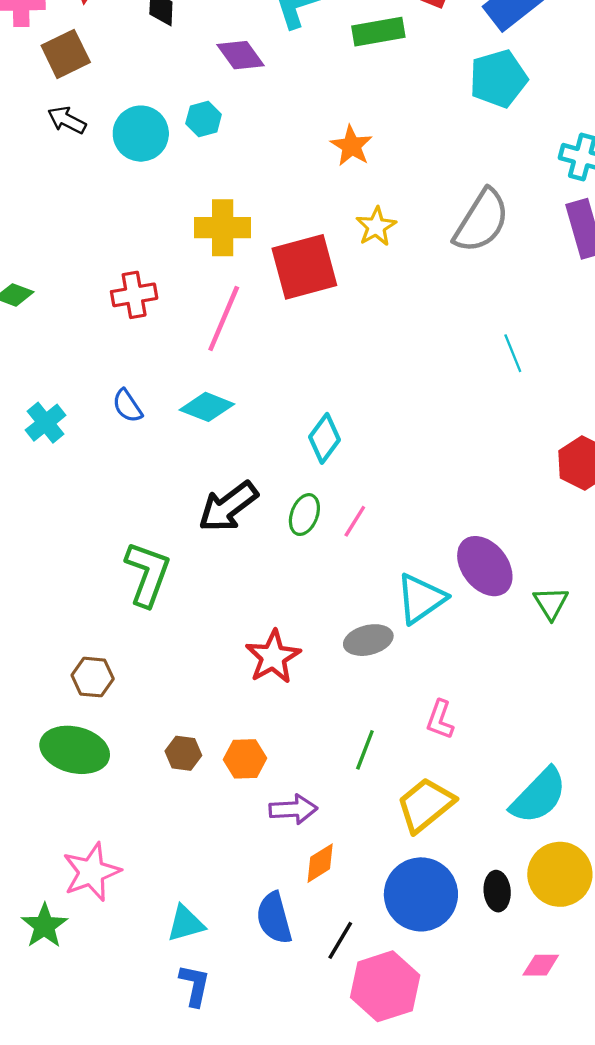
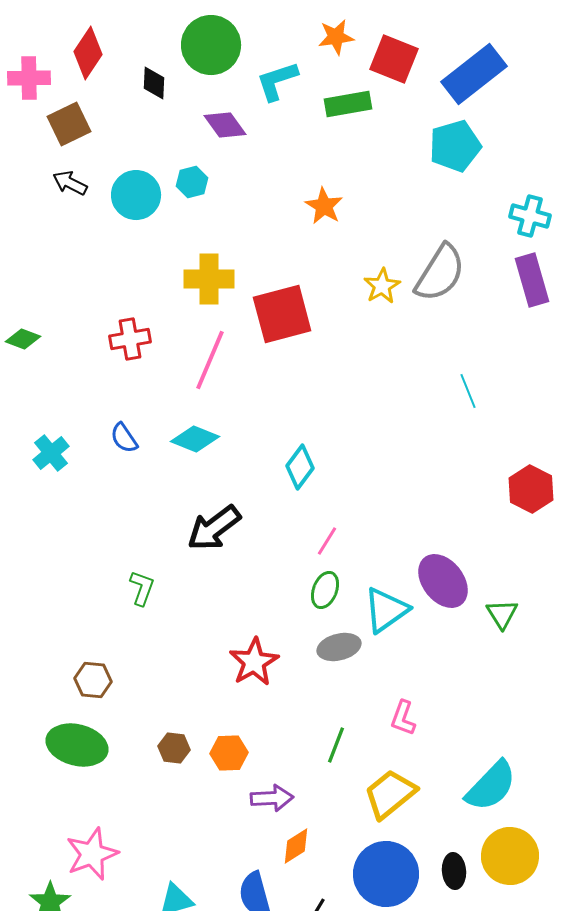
yellow star: (376, 227) -> (382, 286), moved
green ellipse: (304, 515) -> (325, 590), moved
green L-shape: (148, 574) -> (142, 588), size x0.6

